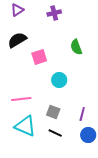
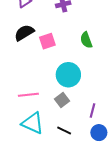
pink square: (39, 57) -> (47, 41), moved
cyan circle: (59, 80) -> (68, 75), size x1.5
gray square: (53, 112) -> (62, 100), moved, turned 32

